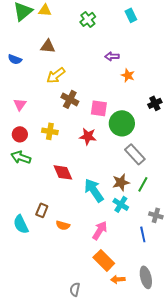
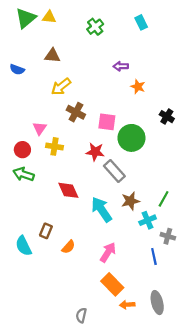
black cross: (155, 103) -> (167, 117), turned -32
pink triangle: (20, 104) -> (40, 128), moved
gray rectangle: (135, 154) -> (114, 171), moved
green line: (143, 184) -> (164, 199), moved
cyan cross: (121, 204) -> (148, 220), moved, turned 35
orange semicircle: (63, 225) -> (68, 247), turned -64

